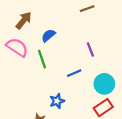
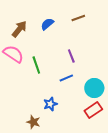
blue semicircle: (48, 35) -> (47, 24), moved
purple line: (90, 49) -> (71, 56), moved

